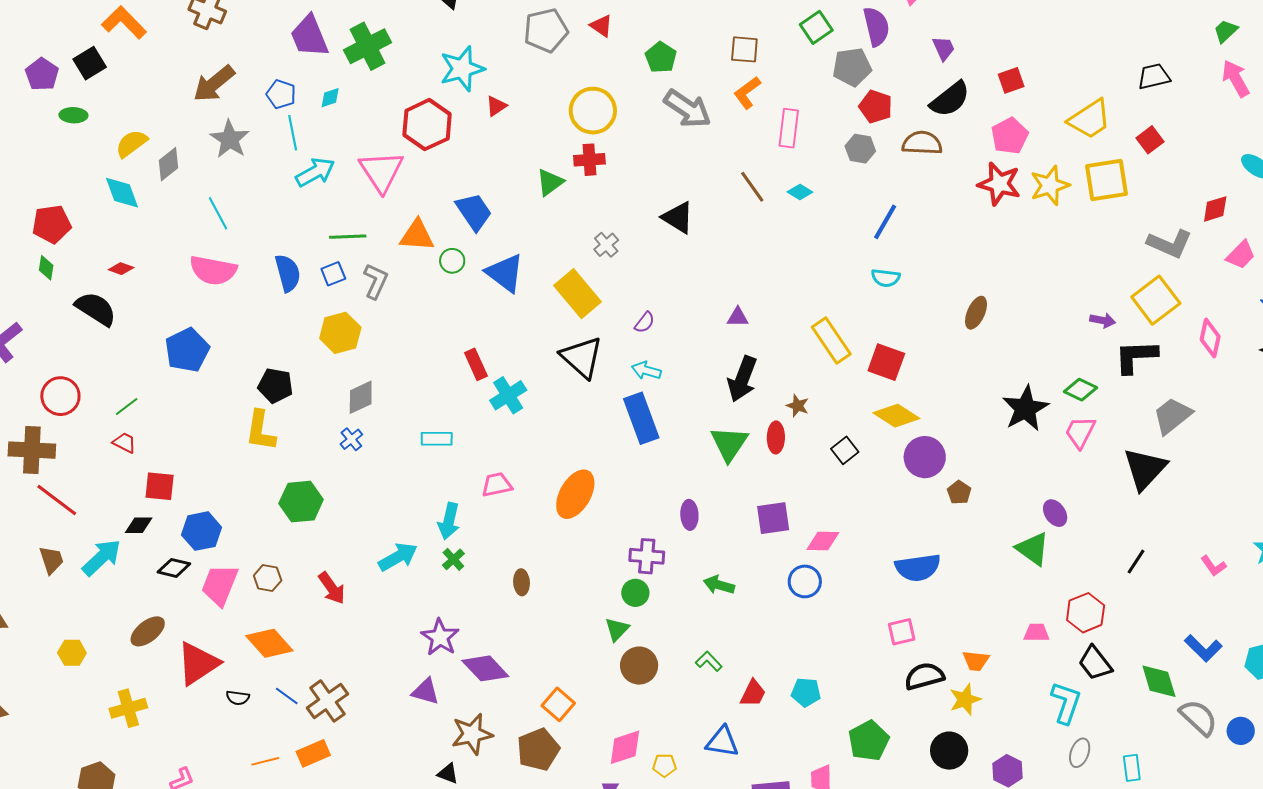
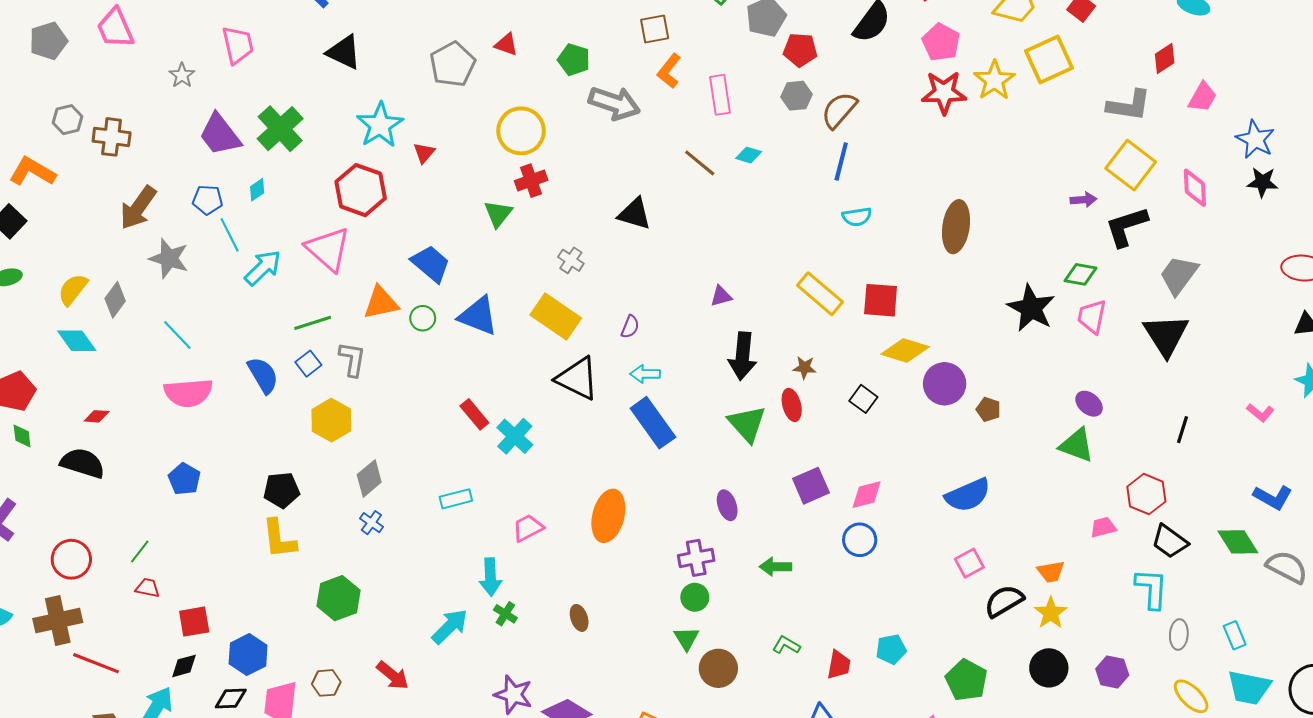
brown semicircle: (922, 143) -> (839, 110), moved, turned -36
brown ellipse: (976, 313) -> (956, 227), size x1.5
blue pentagon: (187, 350) -> (184, 479), size x0.7

